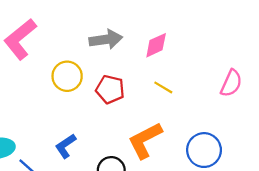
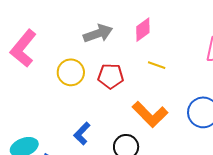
orange L-shape: (145, 140) -> (150, 114), turned -96

